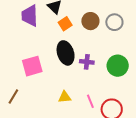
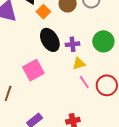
pink square: (32, 66) -> (33, 70), moved
yellow triangle: (65, 97) -> (79, 64), moved

